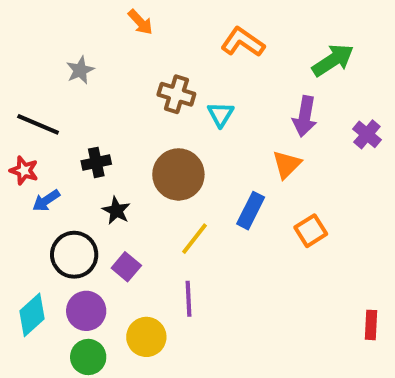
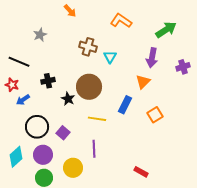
purple cross: (367, 134) -> (183, 67), turned 32
black star: (116, 211) -> (68, 99), moved
yellow line: (194, 239) -> (97, 119), turned 60
red rectangle: (371, 325) -> (141, 172), moved, turned -64

